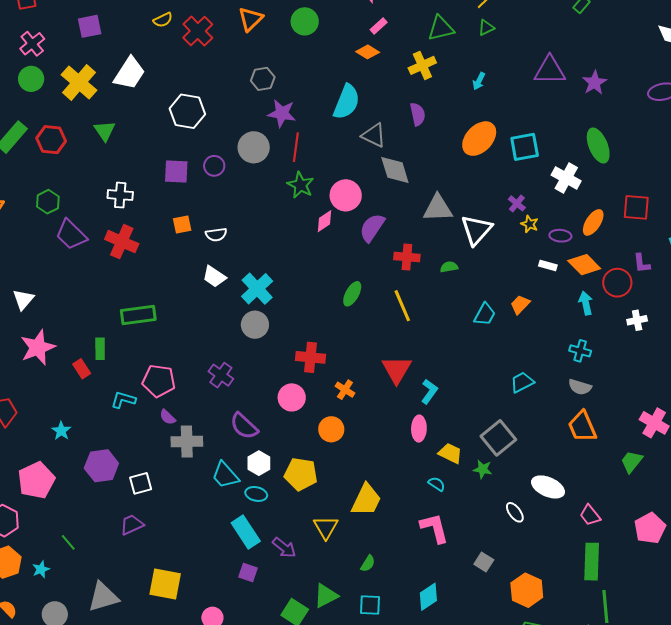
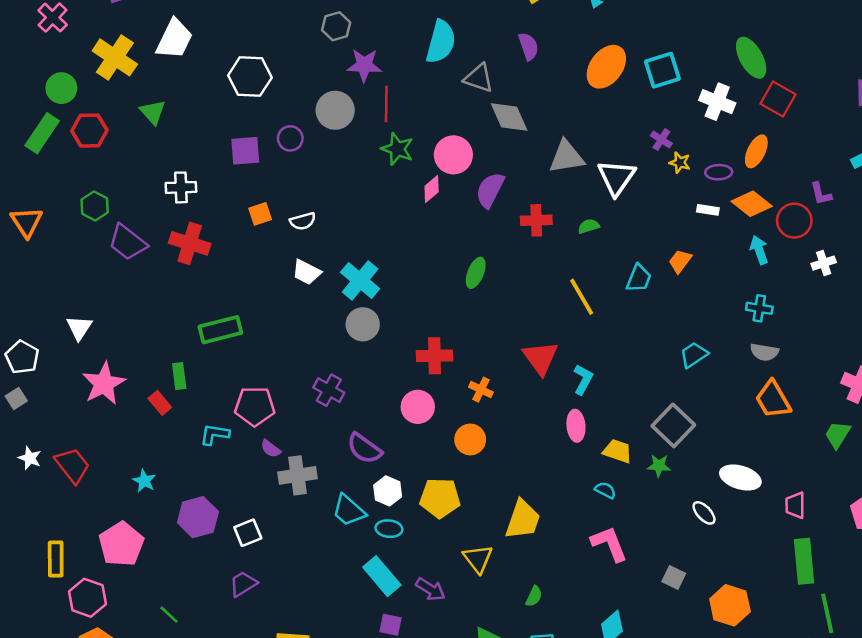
green circle: (31, 79) -> (61, 88), moved
red square: (636, 207) -> (778, 99), moved, turned 32
yellow line: (402, 306) -> (582, 297), moved
pink trapezoid: (590, 515) -> (795, 505), turned 45

